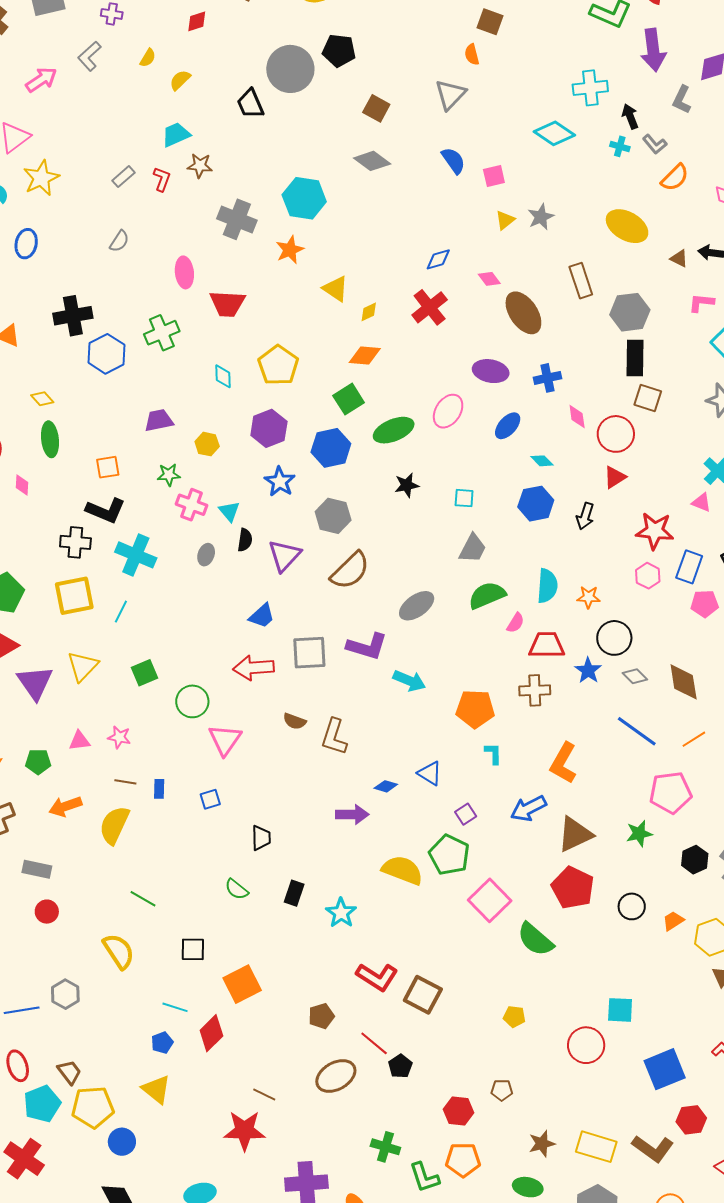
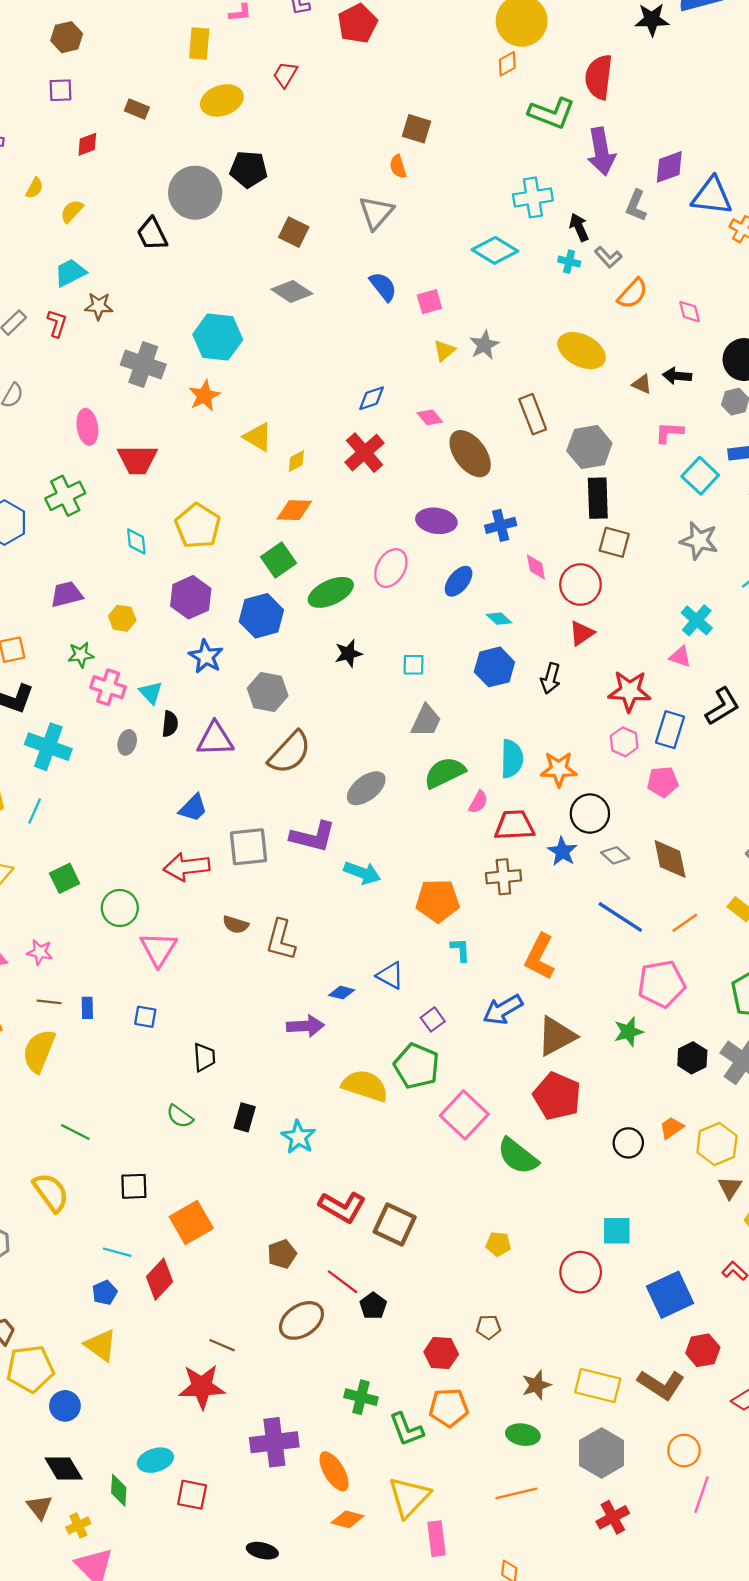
purple triangle: (284, 556) -> (215, 739), turned 48
orange star: (589, 597) -> (559, 769), size x1.4
pink pentagon: (705, 604) -> (663, 782), moved
blue square: (210, 799) -> (145, 1017), turned 30
black circle: (632, 906) -> (628, 1143), moved

